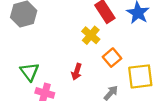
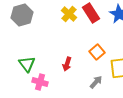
yellow cross: (91, 35) -> (69, 14), moved

